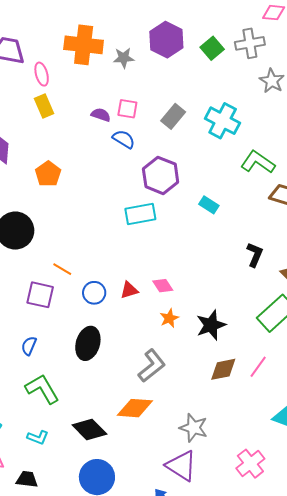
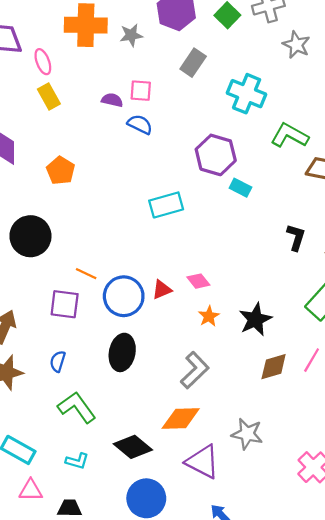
gray rectangle: (173, 116) -> (193, 63), moved
purple hexagon: (161, 175) -> (216, 155), moved
blue circle: (94, 293) -> (124, 296), size x1.6
purple triangle: (181, 466) -> (203, 462), moved

